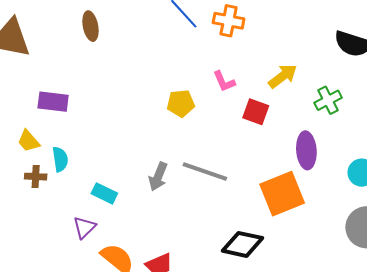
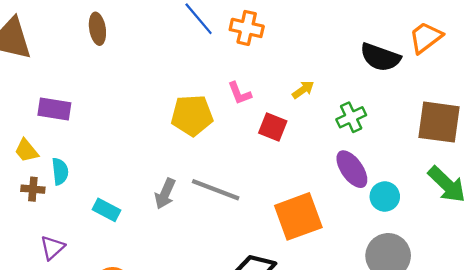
yellow arrow: (283, 76) -> (303, 90), size x0.7
yellow pentagon: (181, 103) -> (192, 115), size x1.4
purple ellipse: (306, 150) -> (352, 169), moved, turned -33
purple triangle: (84, 227) -> (52, 248), moved

